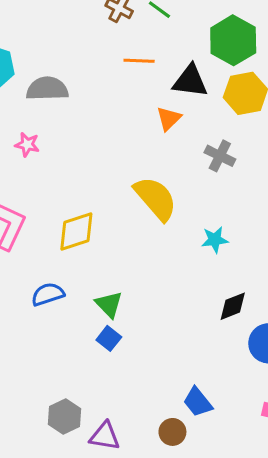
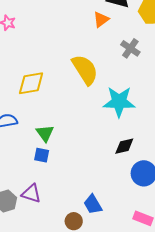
cyan star: (215, 240) -> (119, 102), size x1.8
blue square: (109, 338) -> (42, 155), turned -35
purple triangle: (105, 436) -> (31, 194), moved

